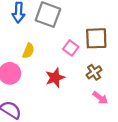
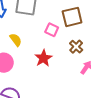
yellow semicircle: (28, 51) -> (16, 40), turned -48
pink arrow: (100, 98) -> (86, 67), turned -80

